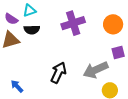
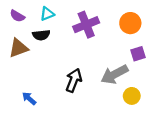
cyan triangle: (29, 11) -> (47, 14), moved
purple semicircle: (11, 19) -> (17, 16), moved

